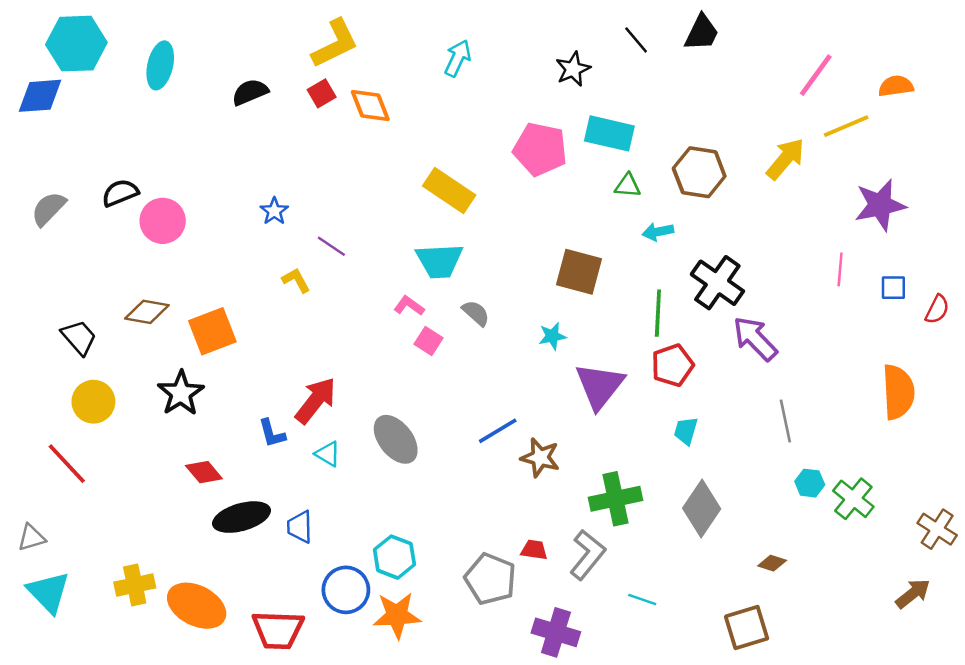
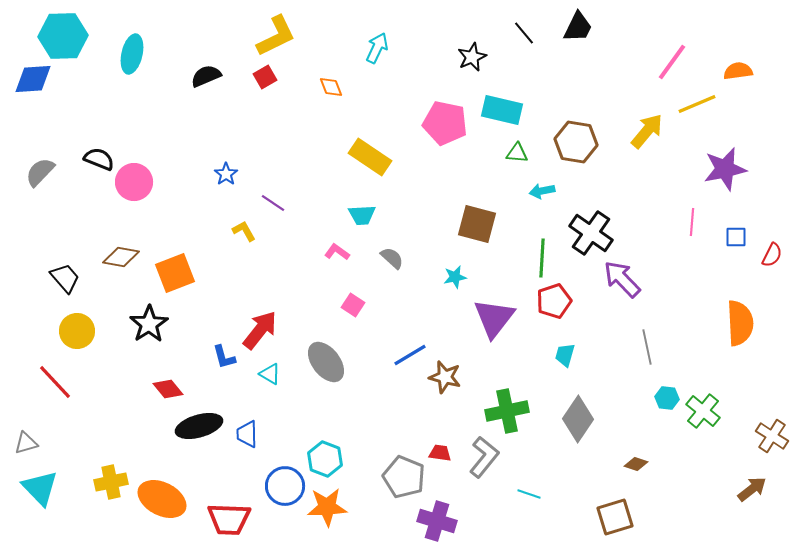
orange diamond: (370, 105) -> (331, 87), moved, size x0.7
black semicircle: (120, 193) -> (99, 159), turned 44
cyan trapezoid: (439, 261) -> (362, 215), size x0.7
pink square: (428, 341) -> (353, 305), moved
purple cross: (556, 632) -> (437, 521), moved

